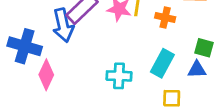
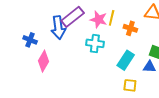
blue cross: (25, 46) -> (30, 40), size x0.6
cyan cross: (119, 76) -> (95, 43), moved

